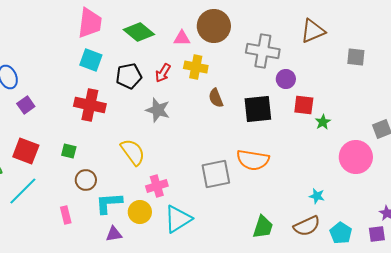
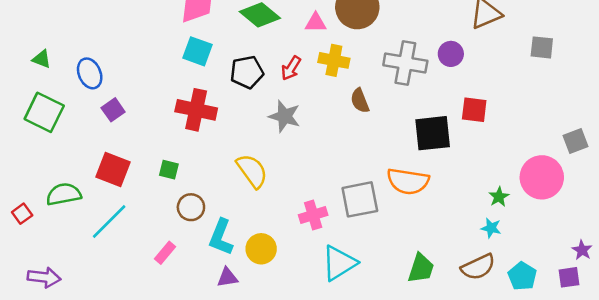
gray cross: (263, 51) -> (405, 63), moved
purple circle: (286, 79) -> (451, 54), moved
black square: (258, 109) -> (433, 133), moved
green star: (323, 122) -> (499, 197), moved
pink cross: (157, 186) -> (313, 215), moved
cyan L-shape: (109, 203) -> (221, 237), turned -64
pink rectangle: (66, 215) -> (165, 253), turned 54
cyan triangle: (178, 219) -> (339, 263), moved

